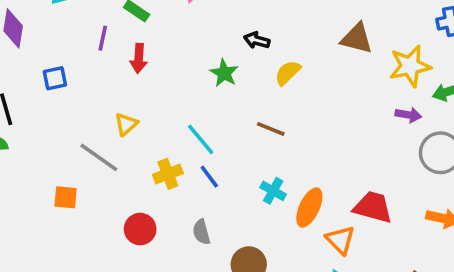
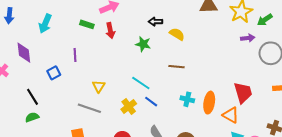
purple line: (103, 38) -> (75, 55), moved
red arrow: (139, 58) -> (110, 30), moved
yellow semicircle: (288, 73) -> (177, 34), turned 91
red trapezoid: (373, 207) -> (243, 93), turned 75

